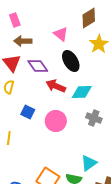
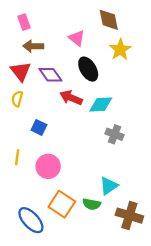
brown diamond: (89, 18) -> (109, 20), turned -70
pink circle: (56, 121) -> (48, 166), moved

